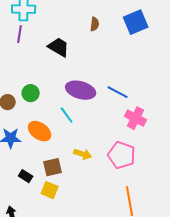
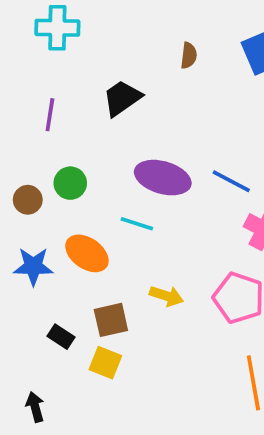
purple line: (20, 34) -> (50, 115), moved
black trapezoid: (59, 47) -> (122, 98), turned -65
cyan line: (67, 115) -> (137, 224), turned -36

